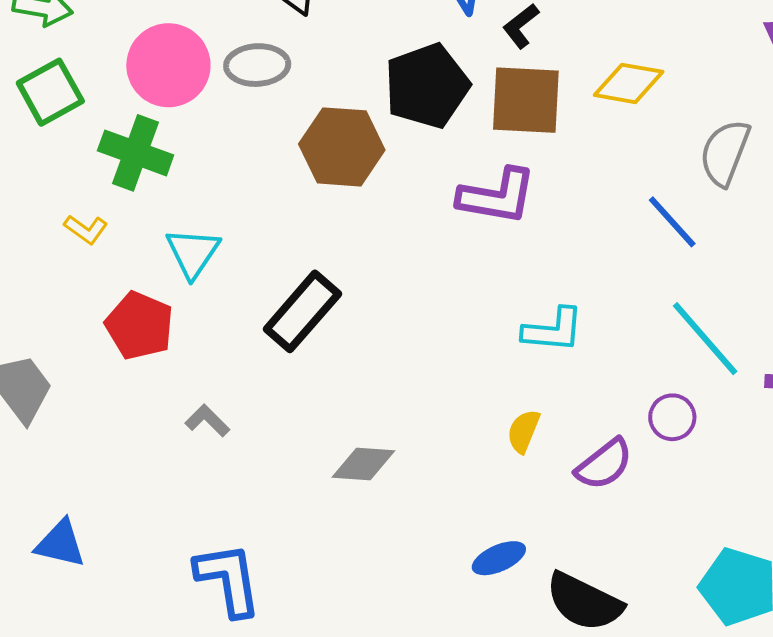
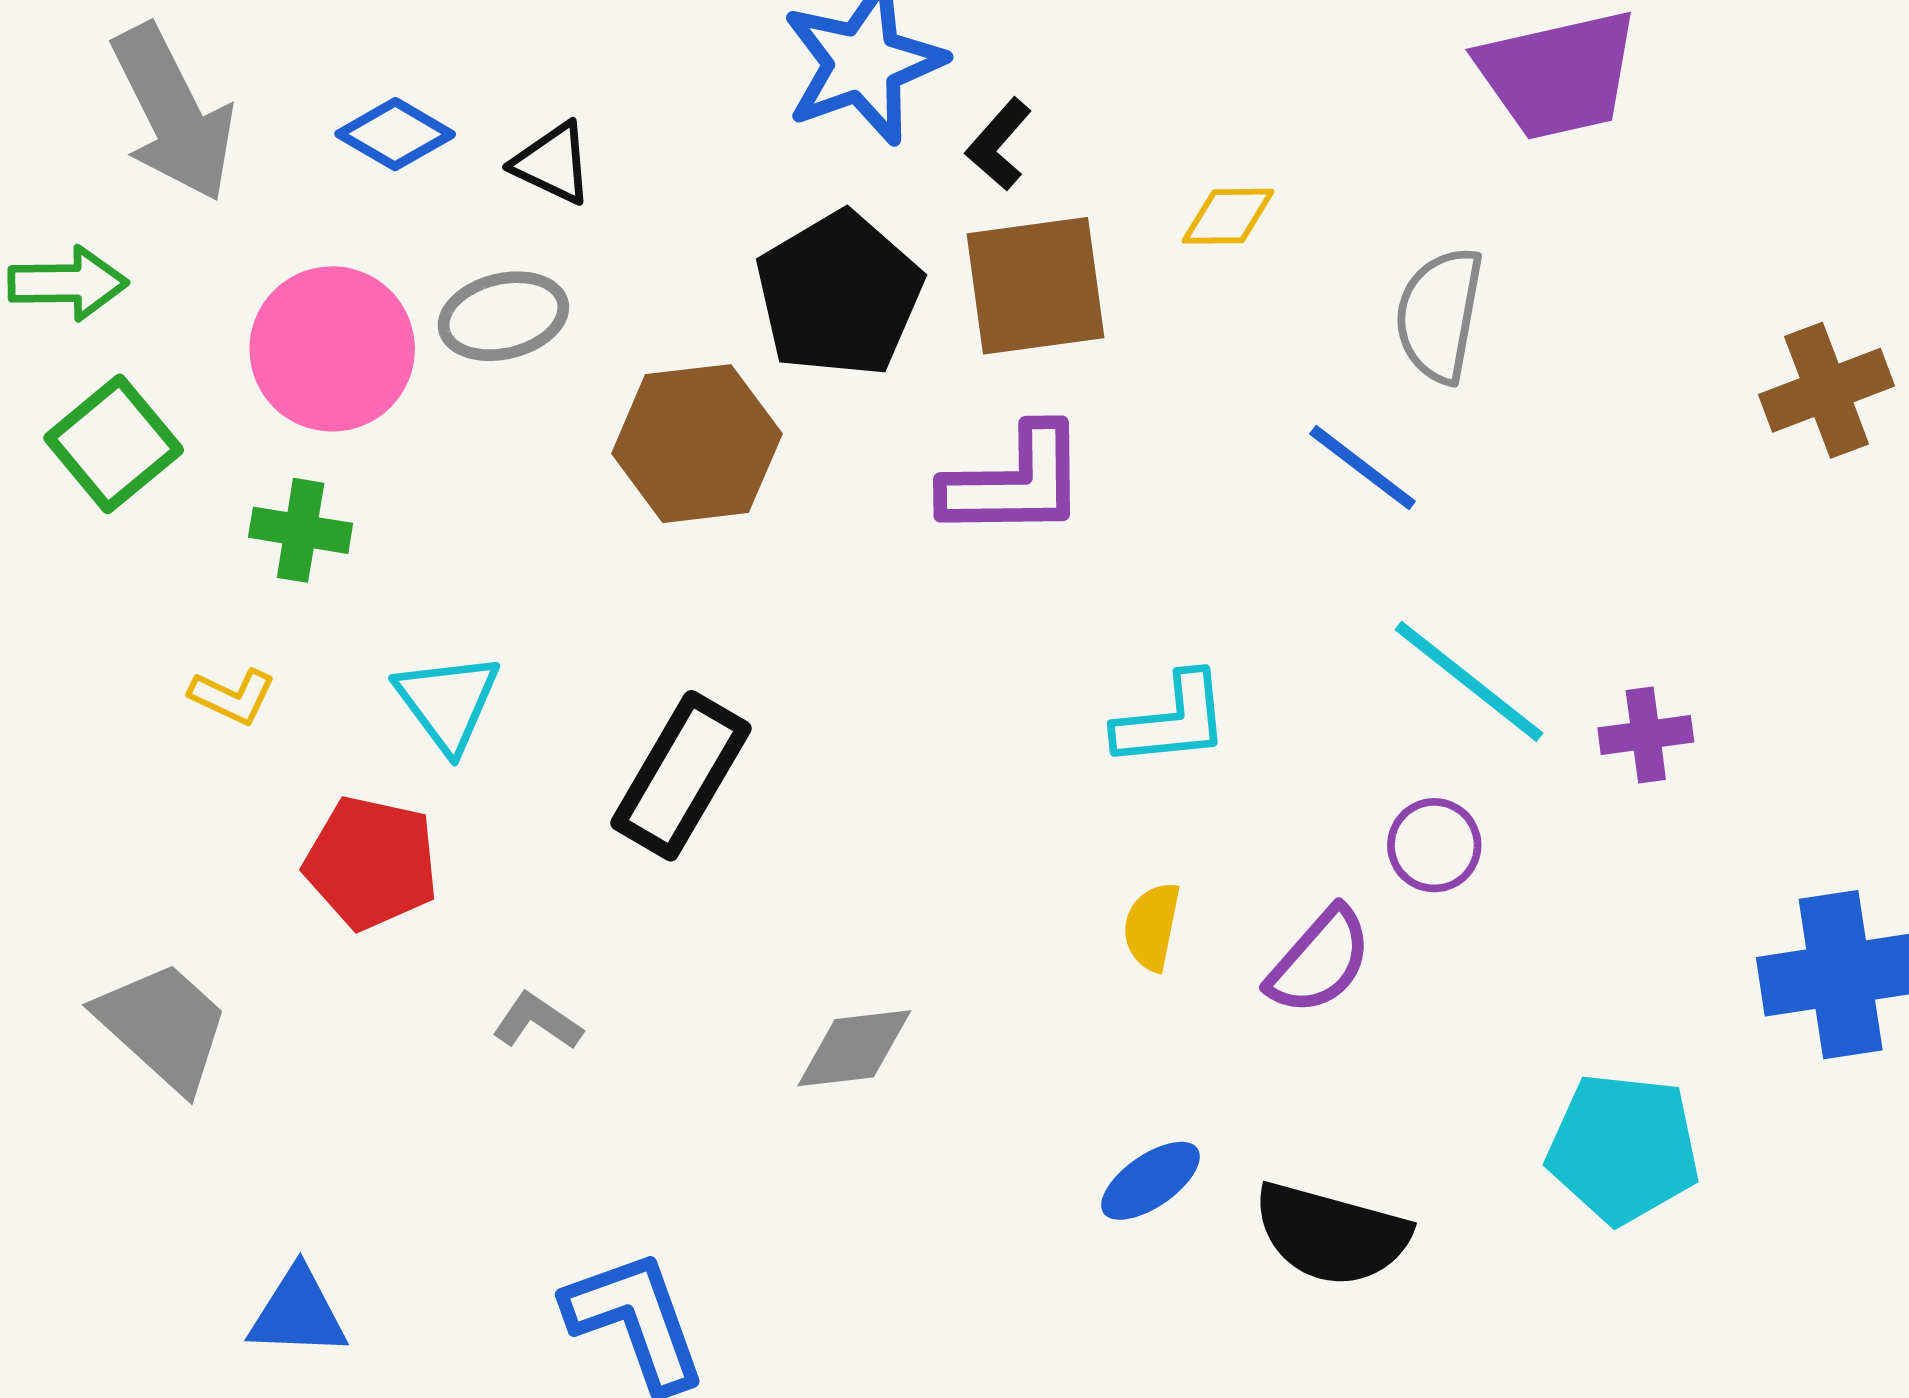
yellow diamond: (629, 83) -> (1228, 216), size x0.7
green cross: (136, 153) -> (301, 530), size x0.7

